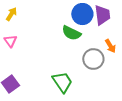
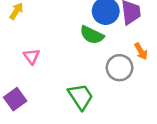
pink triangle: (10, 41) -> (31, 56), moved

